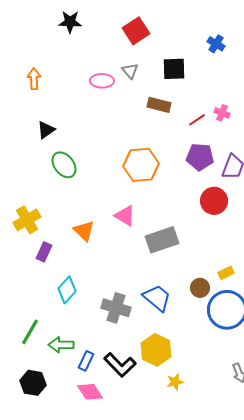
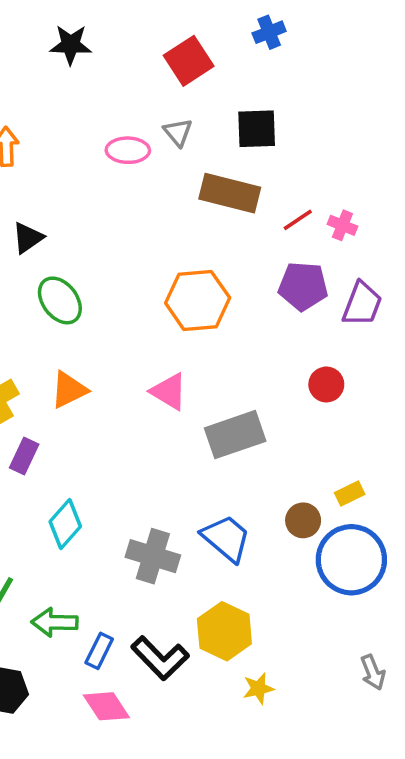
blue cross: (216, 44) -> (269, 32), moved, turned 36
brown rectangle: (159, 105) -> (230, 193), size x1.4
pink cross: (222, 113) -> (342, 225), moved
red circle: (214, 201) -> (326, 384), moved, size x0.7
orange triangle: (84, 231) -> (69, 390), moved, turned 50

